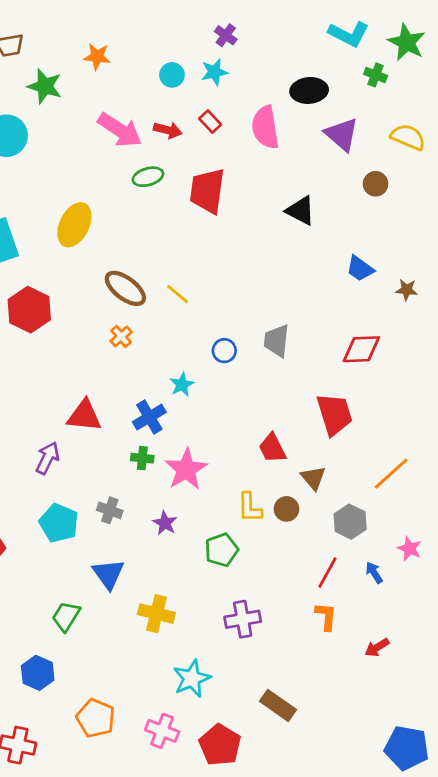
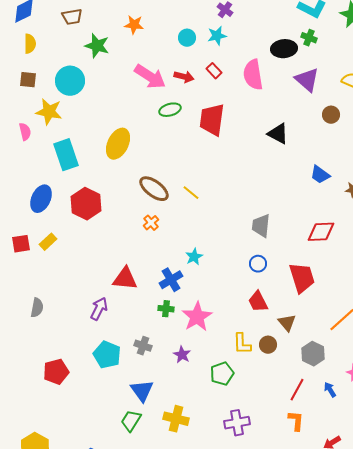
green cross: (376, 75) -> (309, 38), moved
blue circle: (224, 351) -> (258, 264), moved
green trapezoid: (66, 616) -> (131, 421), moved

